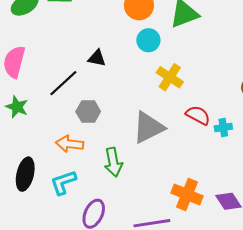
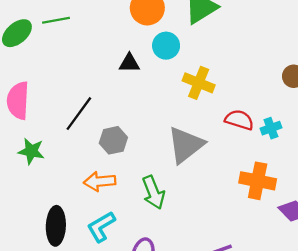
black triangle: (97, 58) -> (129, 63), moved
orange cross: (187, 195) -> (258, 181), moved

